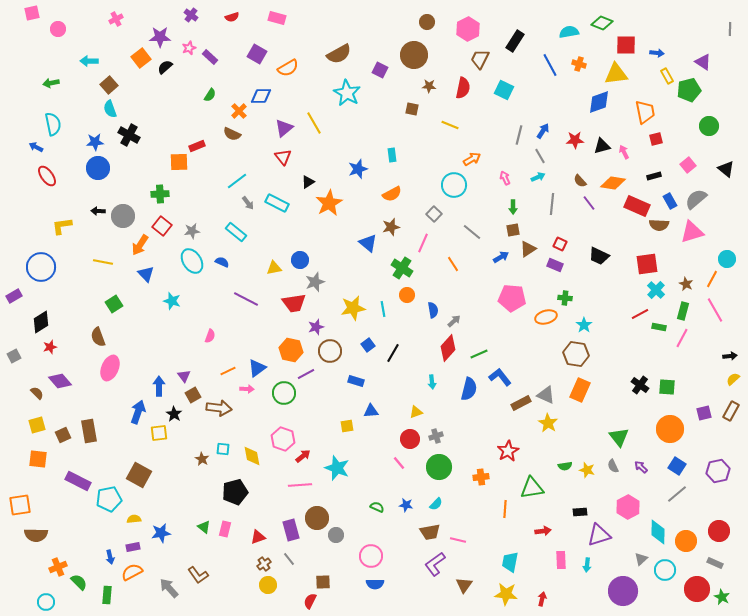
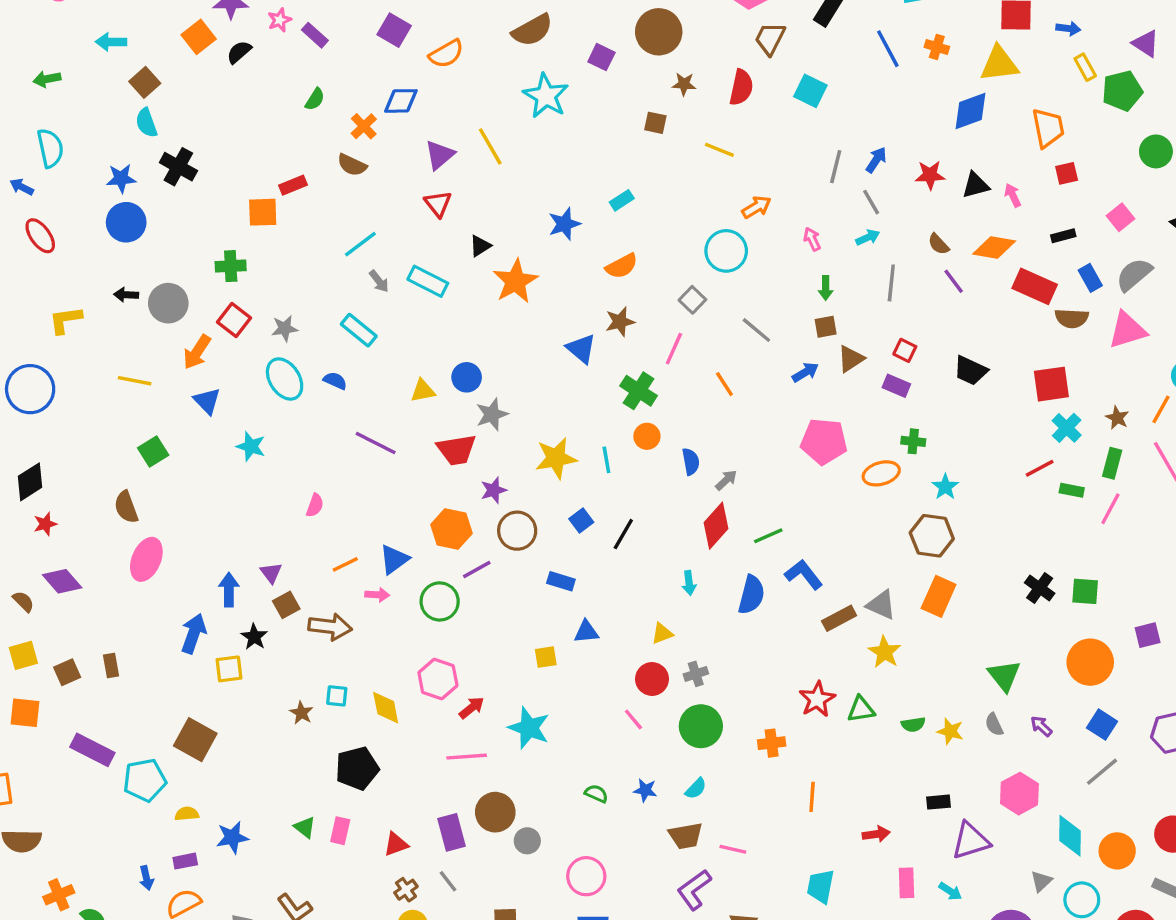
cyan rectangle: (392, 155) -> (622, 200), turned 64
brown rectangle: (89, 431) -> (111, 666), size x0.6
green triangle: (532, 488) -> (861, 709), moved, size x0.7
cyan arrow: (587, 565) -> (950, 891), turned -64

